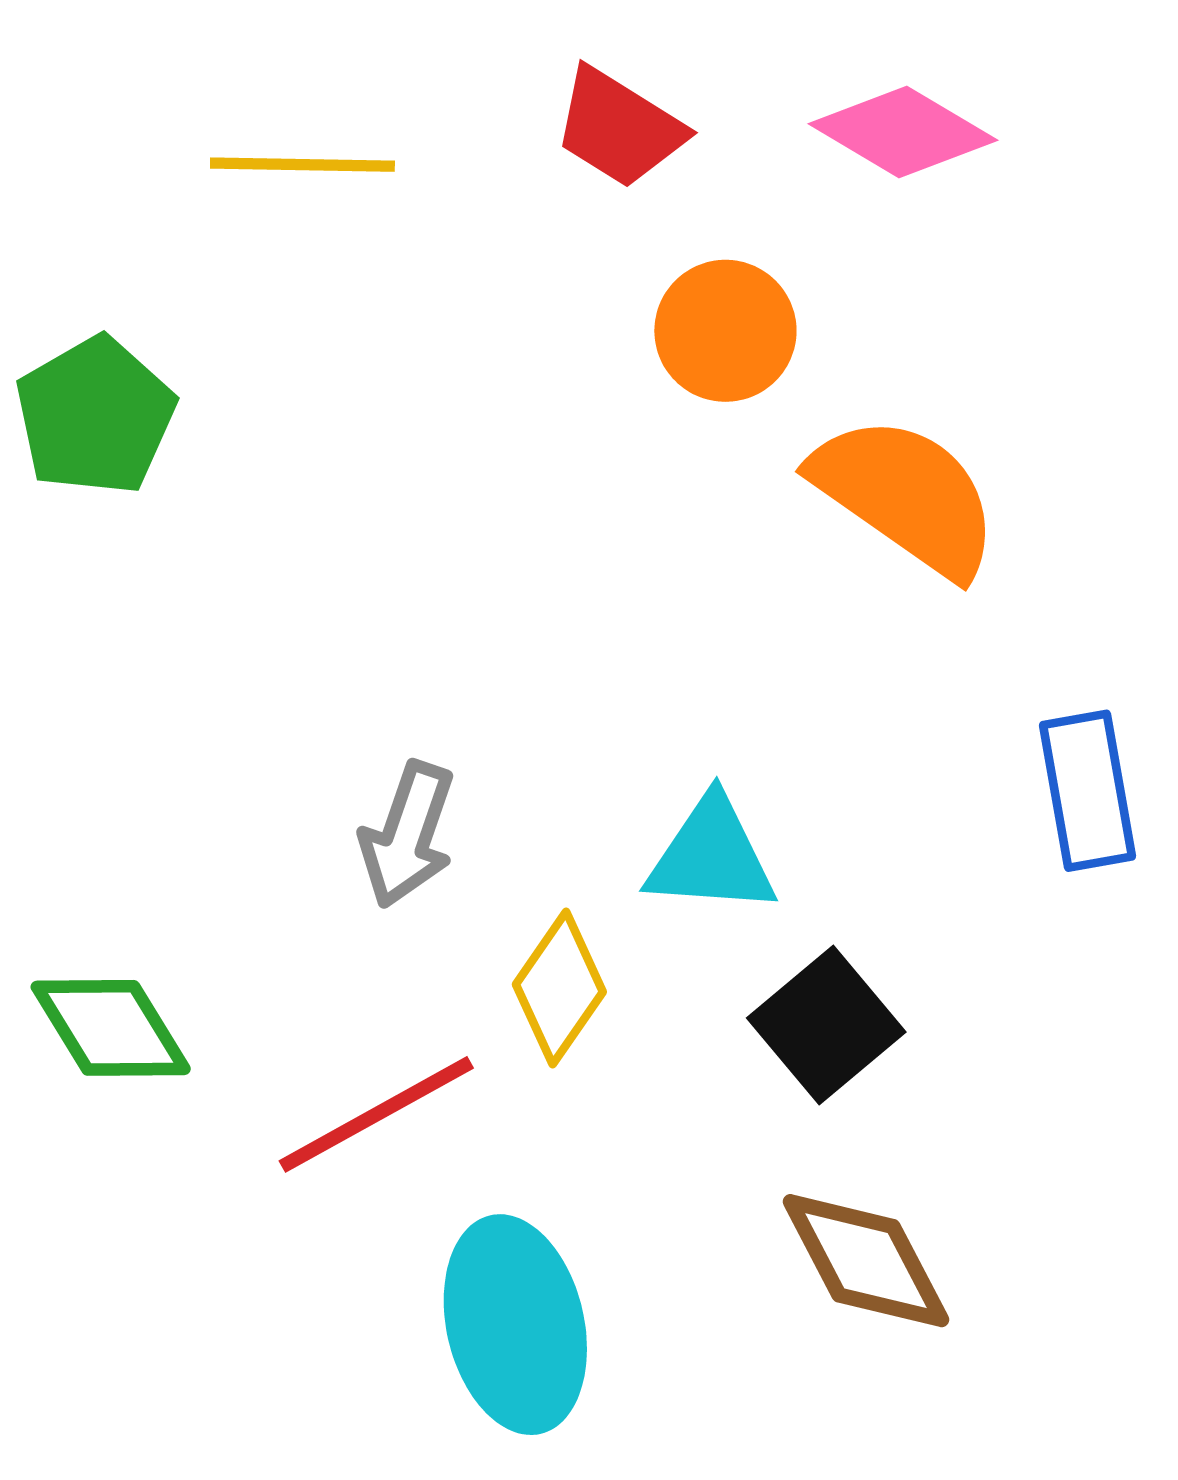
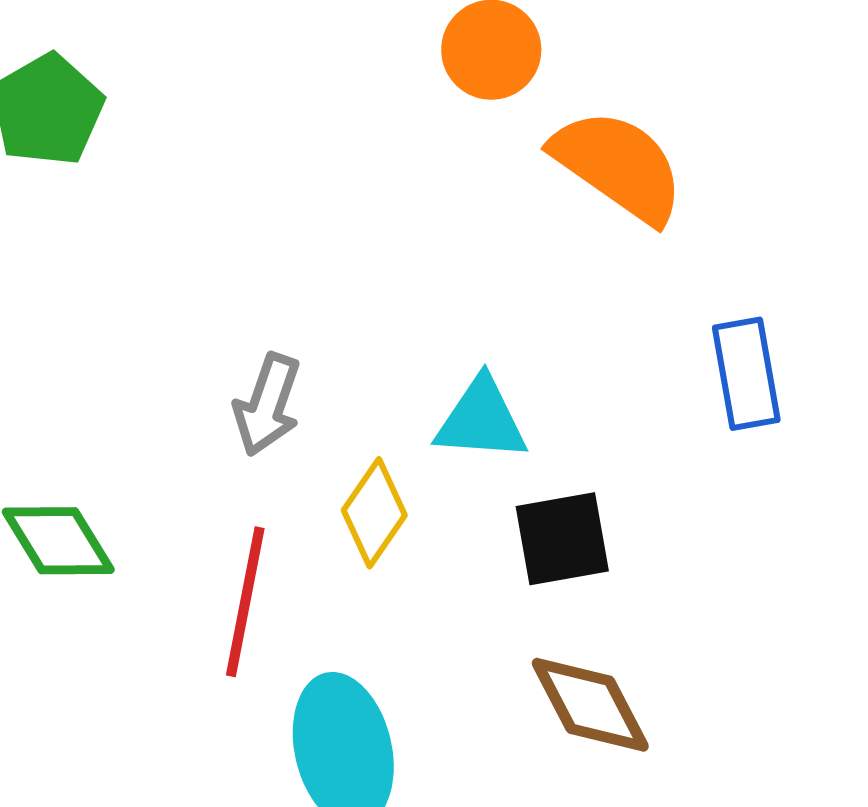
black square: (826, 1025) -> (562, 539), turned 30
red line: (376, 1114) -> (245, 602), turned -50

